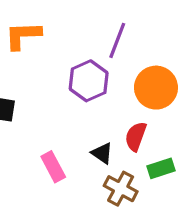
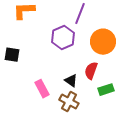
brown cross: (121, 189) -> (69, 102), moved

